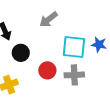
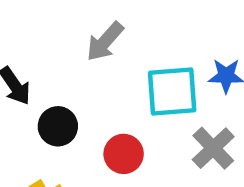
gray cross: (74, 75) -> (213, 148), moved, turned -30

